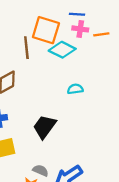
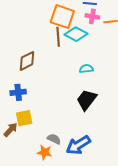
brown line: (26, 48) -> (58, 37), moved
black trapezoid: (44, 127) -> (87, 100), moved

